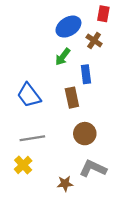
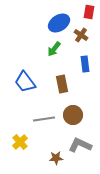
blue rectangle: (86, 74) -> (85, 64), moved
gray line: (32, 138) -> (44, 119), moved

